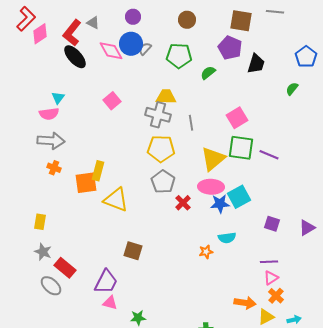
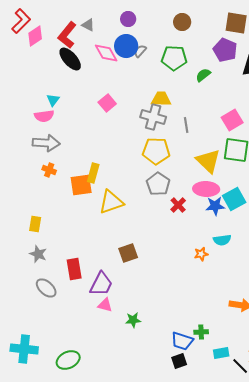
yellow triangle: (213, 159) -> (208, 161), turned -36
yellow triangle: (116, 200) -> (111, 202), turned -40
brown square: (133, 251) -> (128, 253), turned -36
red rectangle: (65, 268) -> (74, 269), moved, turned 40

